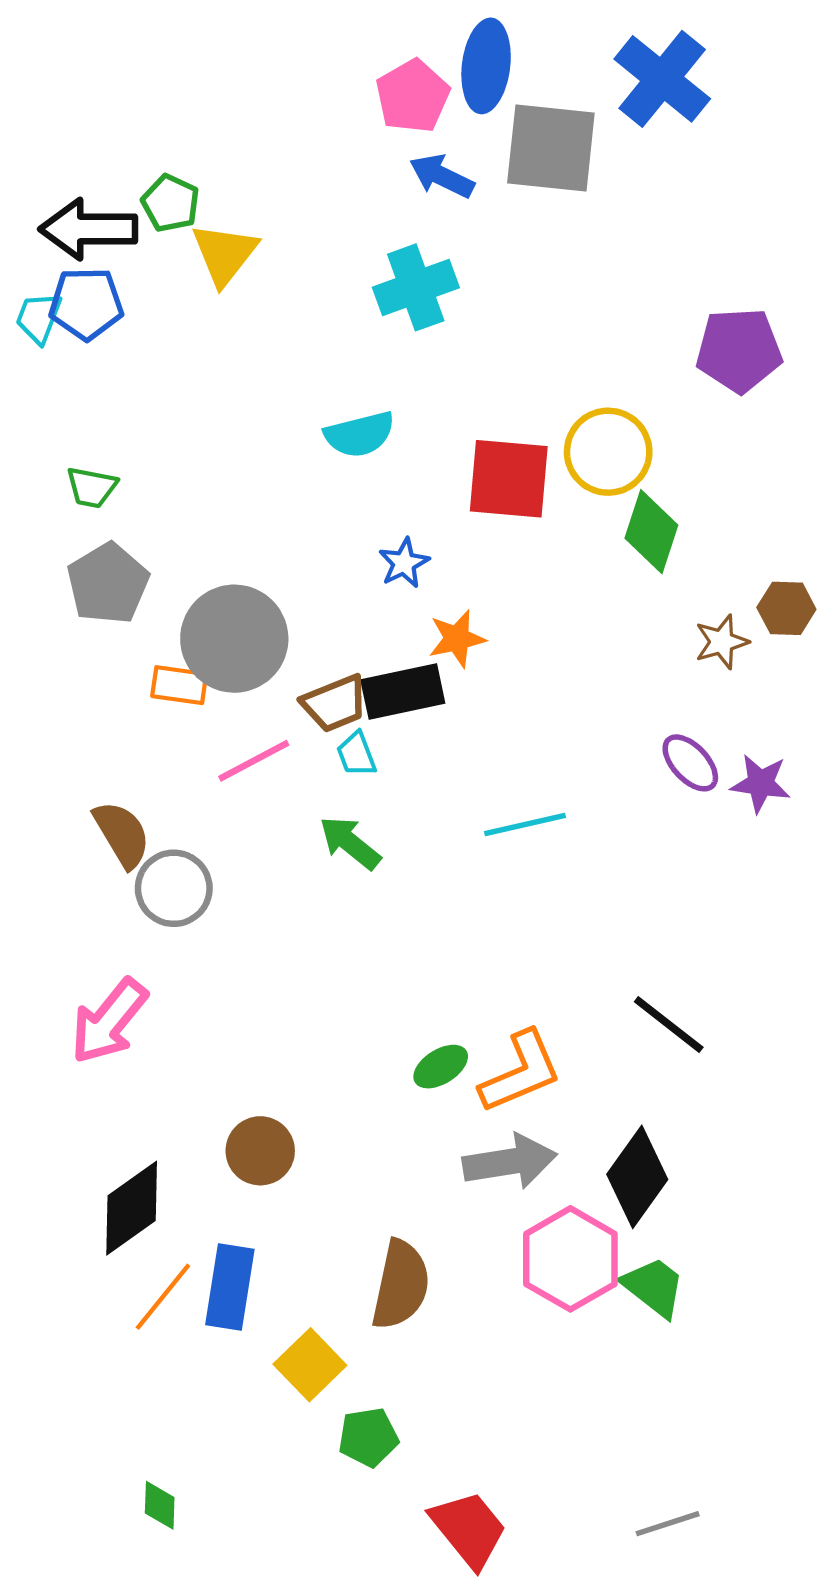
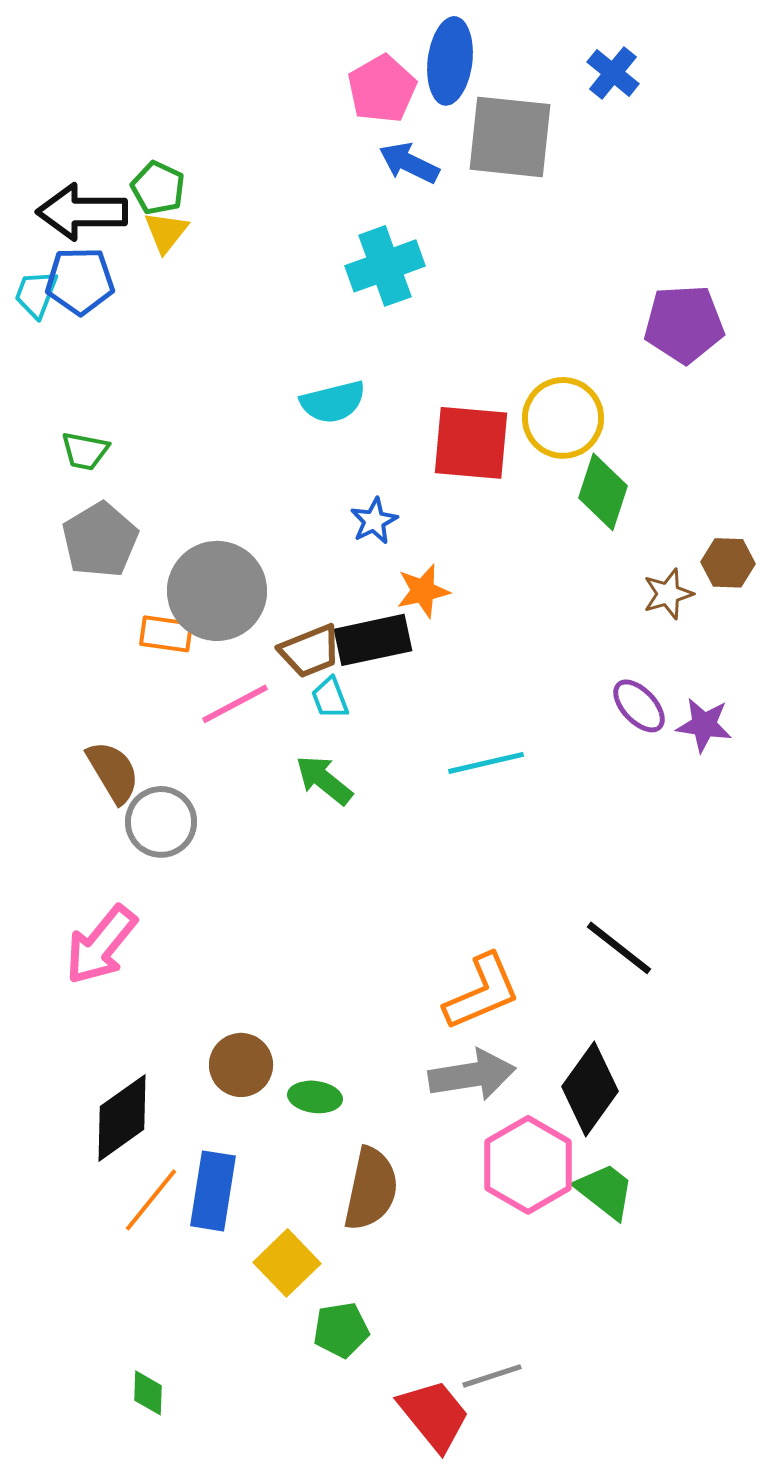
blue cross: (662, 79) -> (613, 73), size x0.6
yellow triangle: (225, 254) -> (166, 232), moved, size x0.7
green ellipse: (441, 1067) -> (315, 1097), moved, turned 39
gray line: (668, 1524) -> (492, 1376), moved

